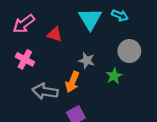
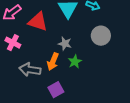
red triangle: (55, 34) -> (38, 22), size x1.5
green star: (114, 76) -> (75, 62), moved

